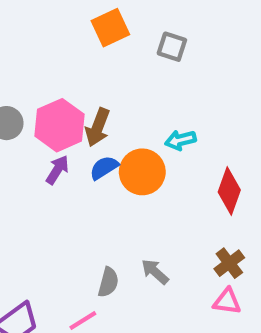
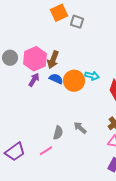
gray square: (172, 47) -> (77, 22), moved
cyan arrow: (180, 140) -> (92, 76), moved, turned -152
blue semicircle: (104, 168) -> (56, 79), turned 56

